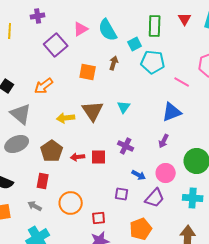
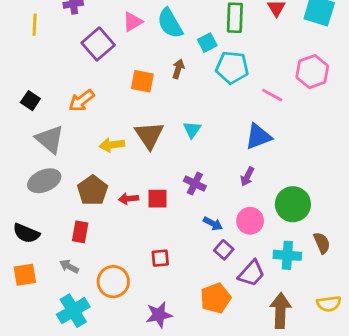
purple square: (122, 194) -> (224, 250), moved, turned 32
purple trapezoid: (155, 198) -> (251, 273), moved
orange circle: (71, 203) -> (113, 282), moved
red square: (99, 218) -> (160, 258), moved

